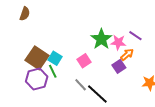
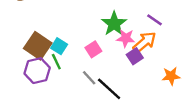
pink star: (118, 42) -> (126, 38), moved
orange arrow: (127, 55) -> (145, 42), size x1.5

